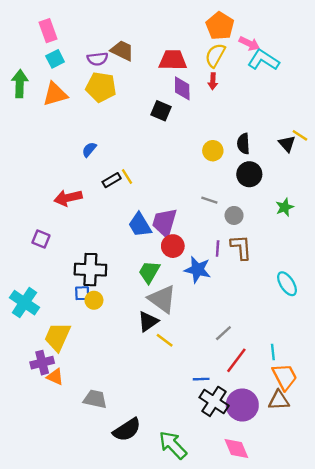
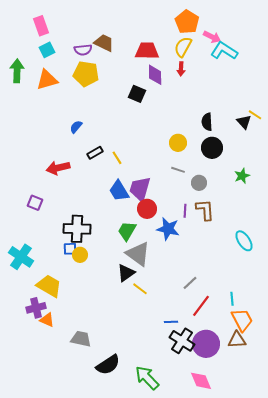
yellow circle: (213, 151) -> (178, 143), moved
yellow line: (127, 177) -> (117, 158), moved
yellow trapezoid: (57, 337) -> (49, 286), turned 96

